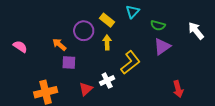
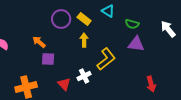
cyan triangle: (132, 12) -> (108, 11), turned -40
purple circle: (84, 31) -> (61, 19), moved
purple triangle: (162, 47) -> (136, 44), turned 42
red triangle: (86, 89) -> (64, 84), turned -32

